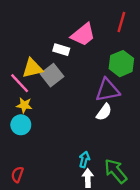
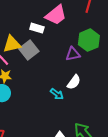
purple triangle: (107, 90) -> (73, 54), moved, size x0.7
cyan arrow: (84, 159) -> (57, 94), moved, turned 112

